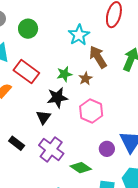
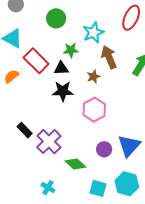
green circle: (28, 29) -> (56, 18), moved
green star: (64, 74) -> (71, 50), moved
black triangle: (43, 117) -> (61, 68), moved, turned 42
black rectangle: (17, 143) -> (25, 130), moved

